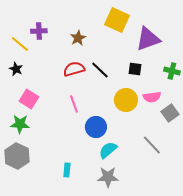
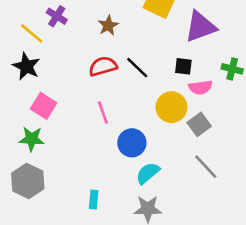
purple cross: (39, 31) -> (57, 16), turned 35
black star: (16, 69) -> (26, 66), size x1.5
pink semicircle: (152, 97) -> (200, 87), moved
gray square: (170, 113) -> (199, 124), moved

